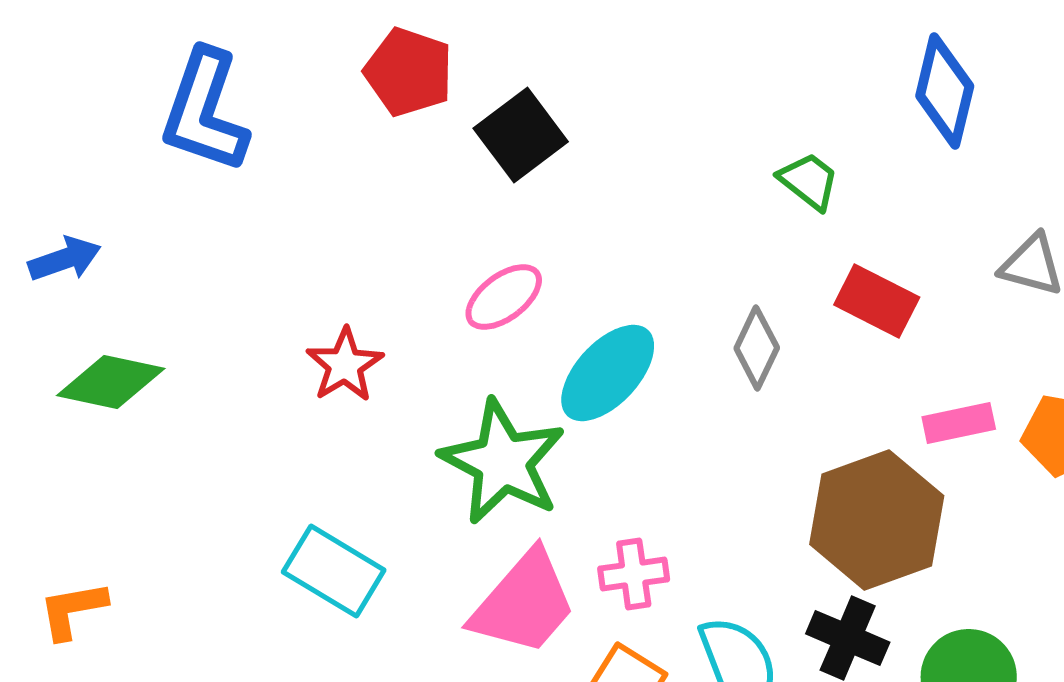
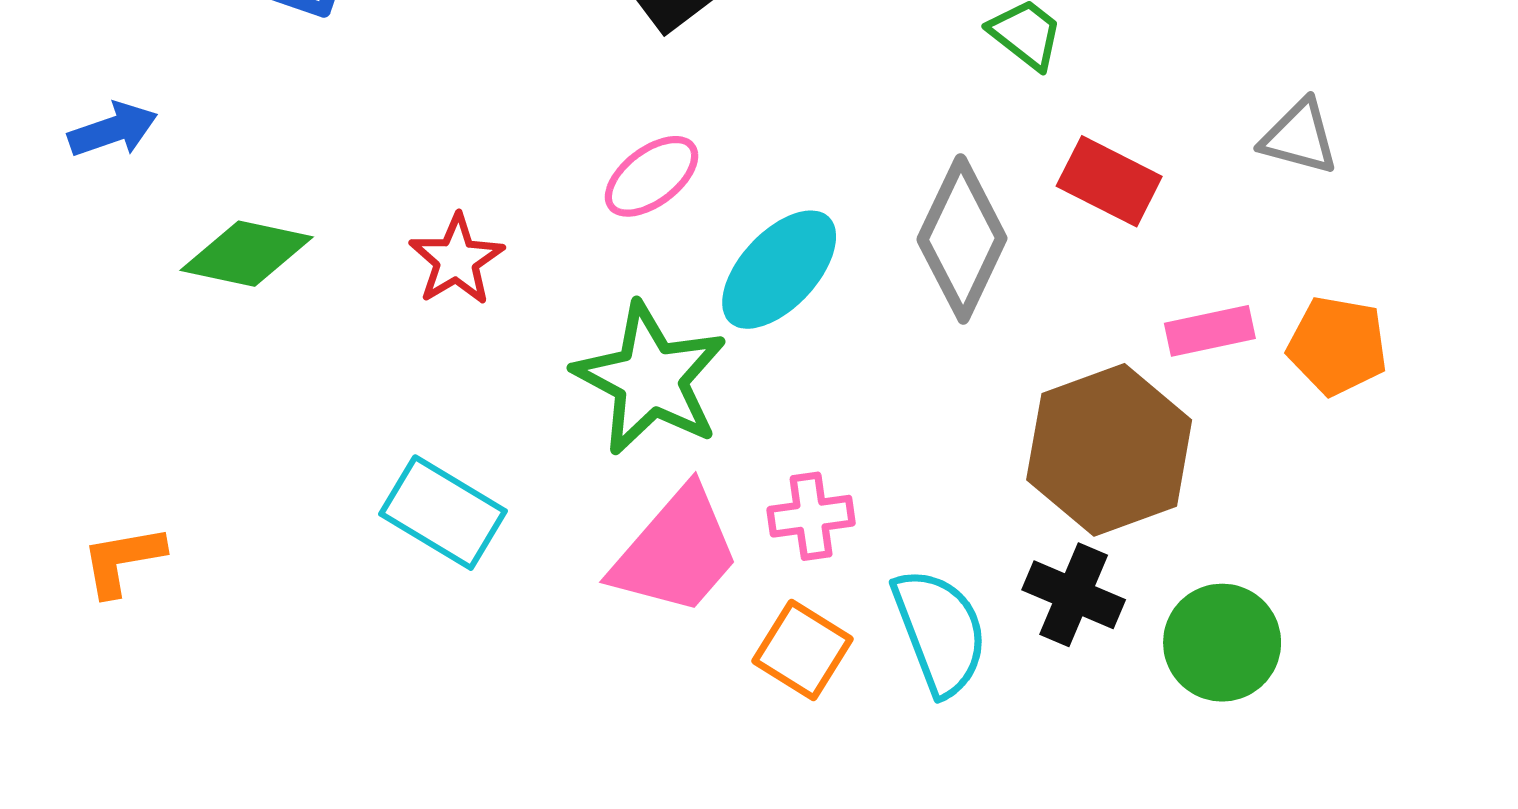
gray diamond: (757, 348) -> (962, 239), size x1.6
green diamond: (111, 382) -> (247, 254), moved

